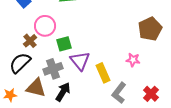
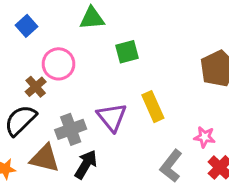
green square: (64, 44) -> (127, 52), moved
pink star: (133, 60) -> (205, 137), moved
yellow rectangle: (103, 73) -> (153, 107), moved

